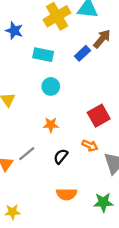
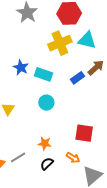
blue star: (14, 31) -> (21, 67), moved
red square: (99, 116) -> (84, 133), turned 30
orange star: (51, 125) -> (45, 144), moved

